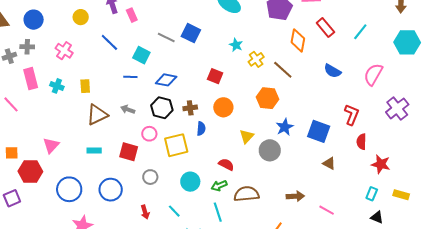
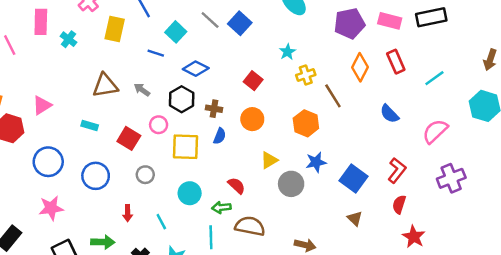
yellow rectangle: (85, 86) -> (115, 29), moved, size x1.5

